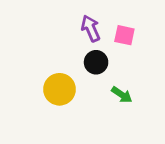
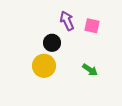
black circle: (96, 62) -> (52, 43), moved

